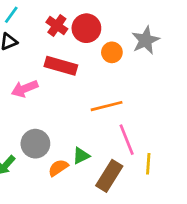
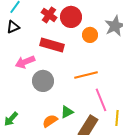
gray circle: (35, 144) -> (43, 81), moved

